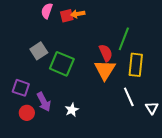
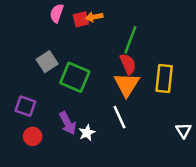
green line: (124, 39) -> (130, 40), moved
white line: (129, 97) -> (119, 117), moved
purple arrow: (44, 102) -> (68, 123), moved

